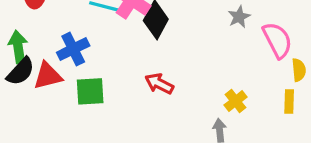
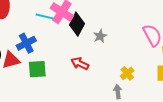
gray star: (239, 17) -> (100, 36), moved

